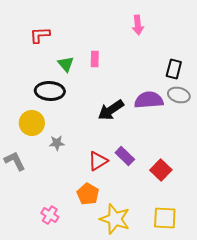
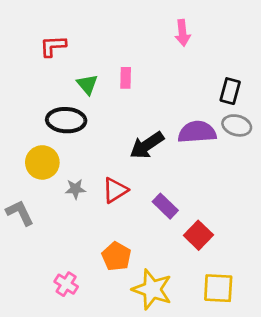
red triangle: (98, 161) -> (115, 190), moved
red square: (161, 170) -> (198, 235), moved

